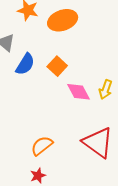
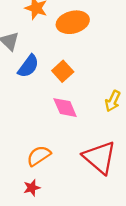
pink diamond: (78, 92) -> (65, 108), moved

